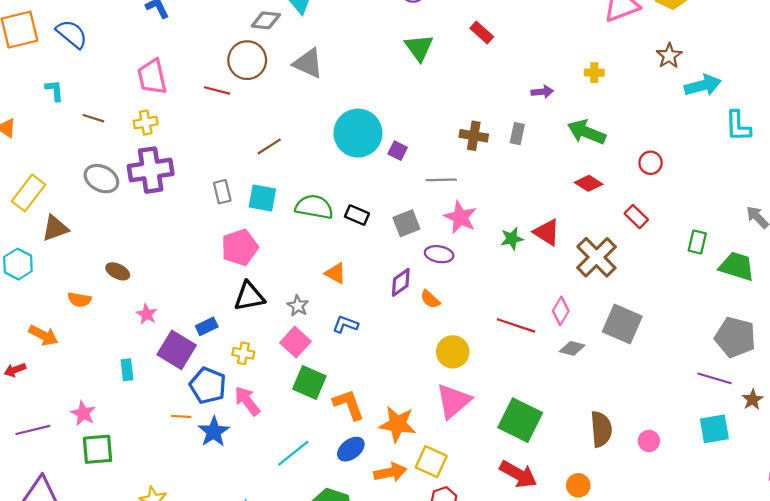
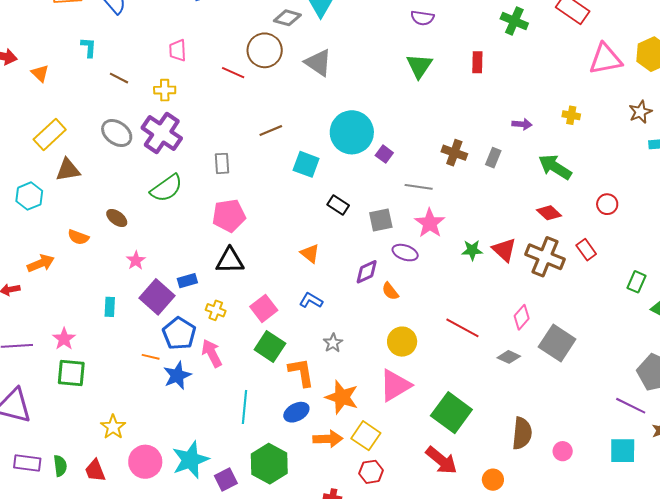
red rectangle: (482, 33) -> (477, 62), turned 40
pink trapezoid: (152, 77) -> (178, 50), size x0.7
purple cross: (151, 170) -> (162, 133), turned 33
cyan square: (262, 198) -> (306, 164), moved
green semicircle: (314, 207) -> (166, 188), moved, turned 124
brown cross: (596, 257) -> (545, 257), moved, turned -33
gray star: (298, 306) -> (333, 343), moved
pink diamond: (561, 311) -> (522, 317), moved
orange arrow: (43, 335) -> (41, 263), turned -60
cyan line: (293, 453) -> (245, 407), turned -56

